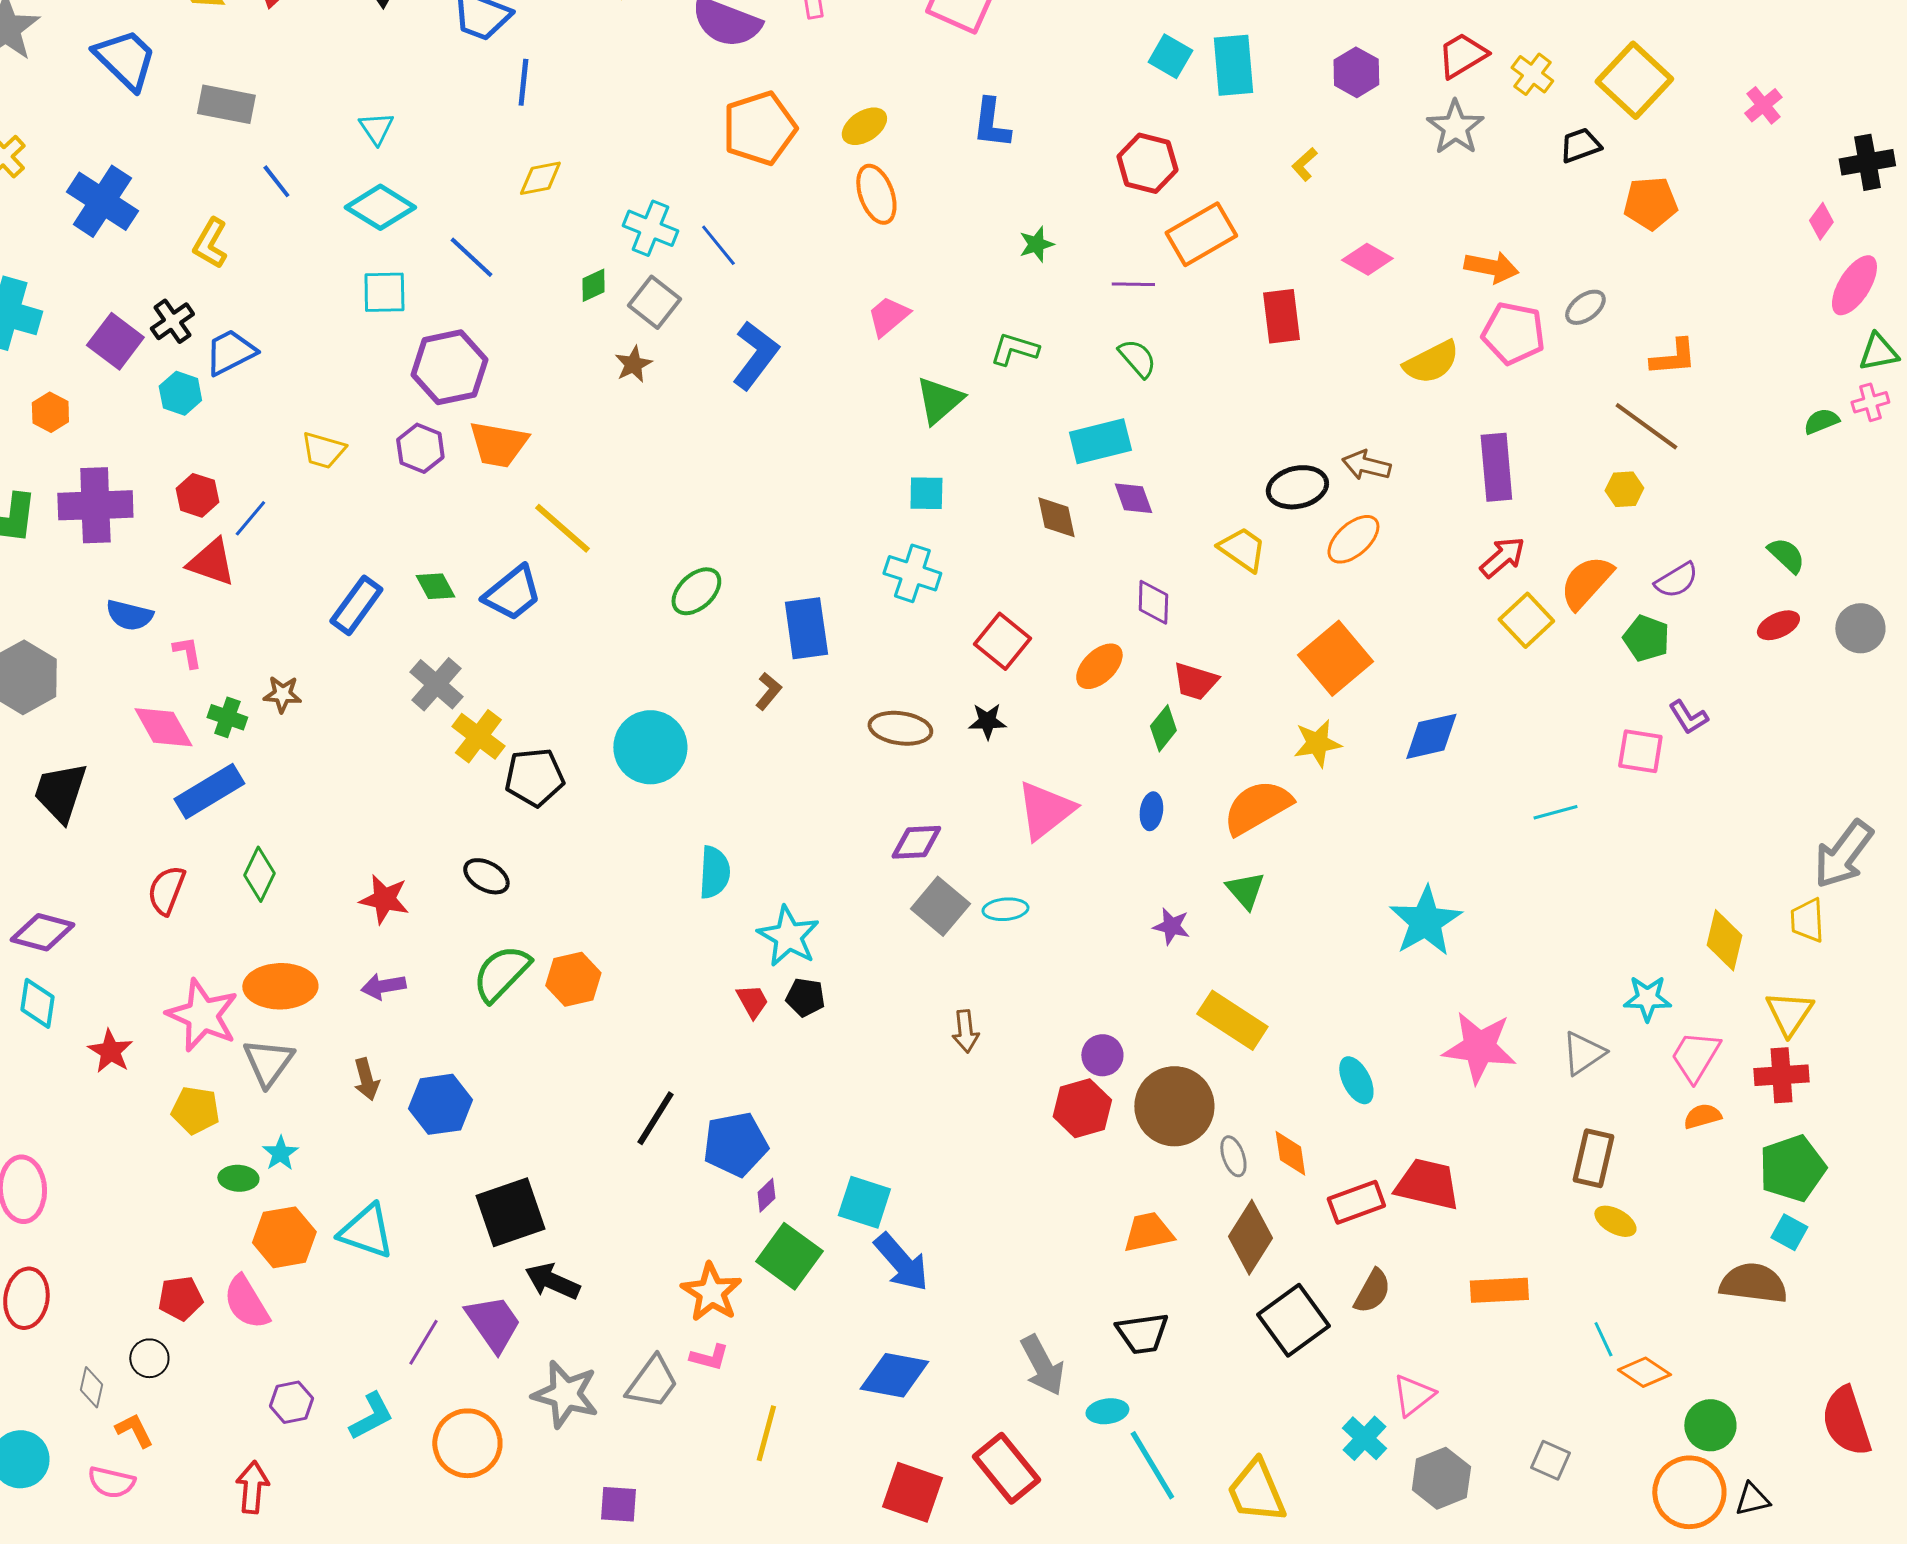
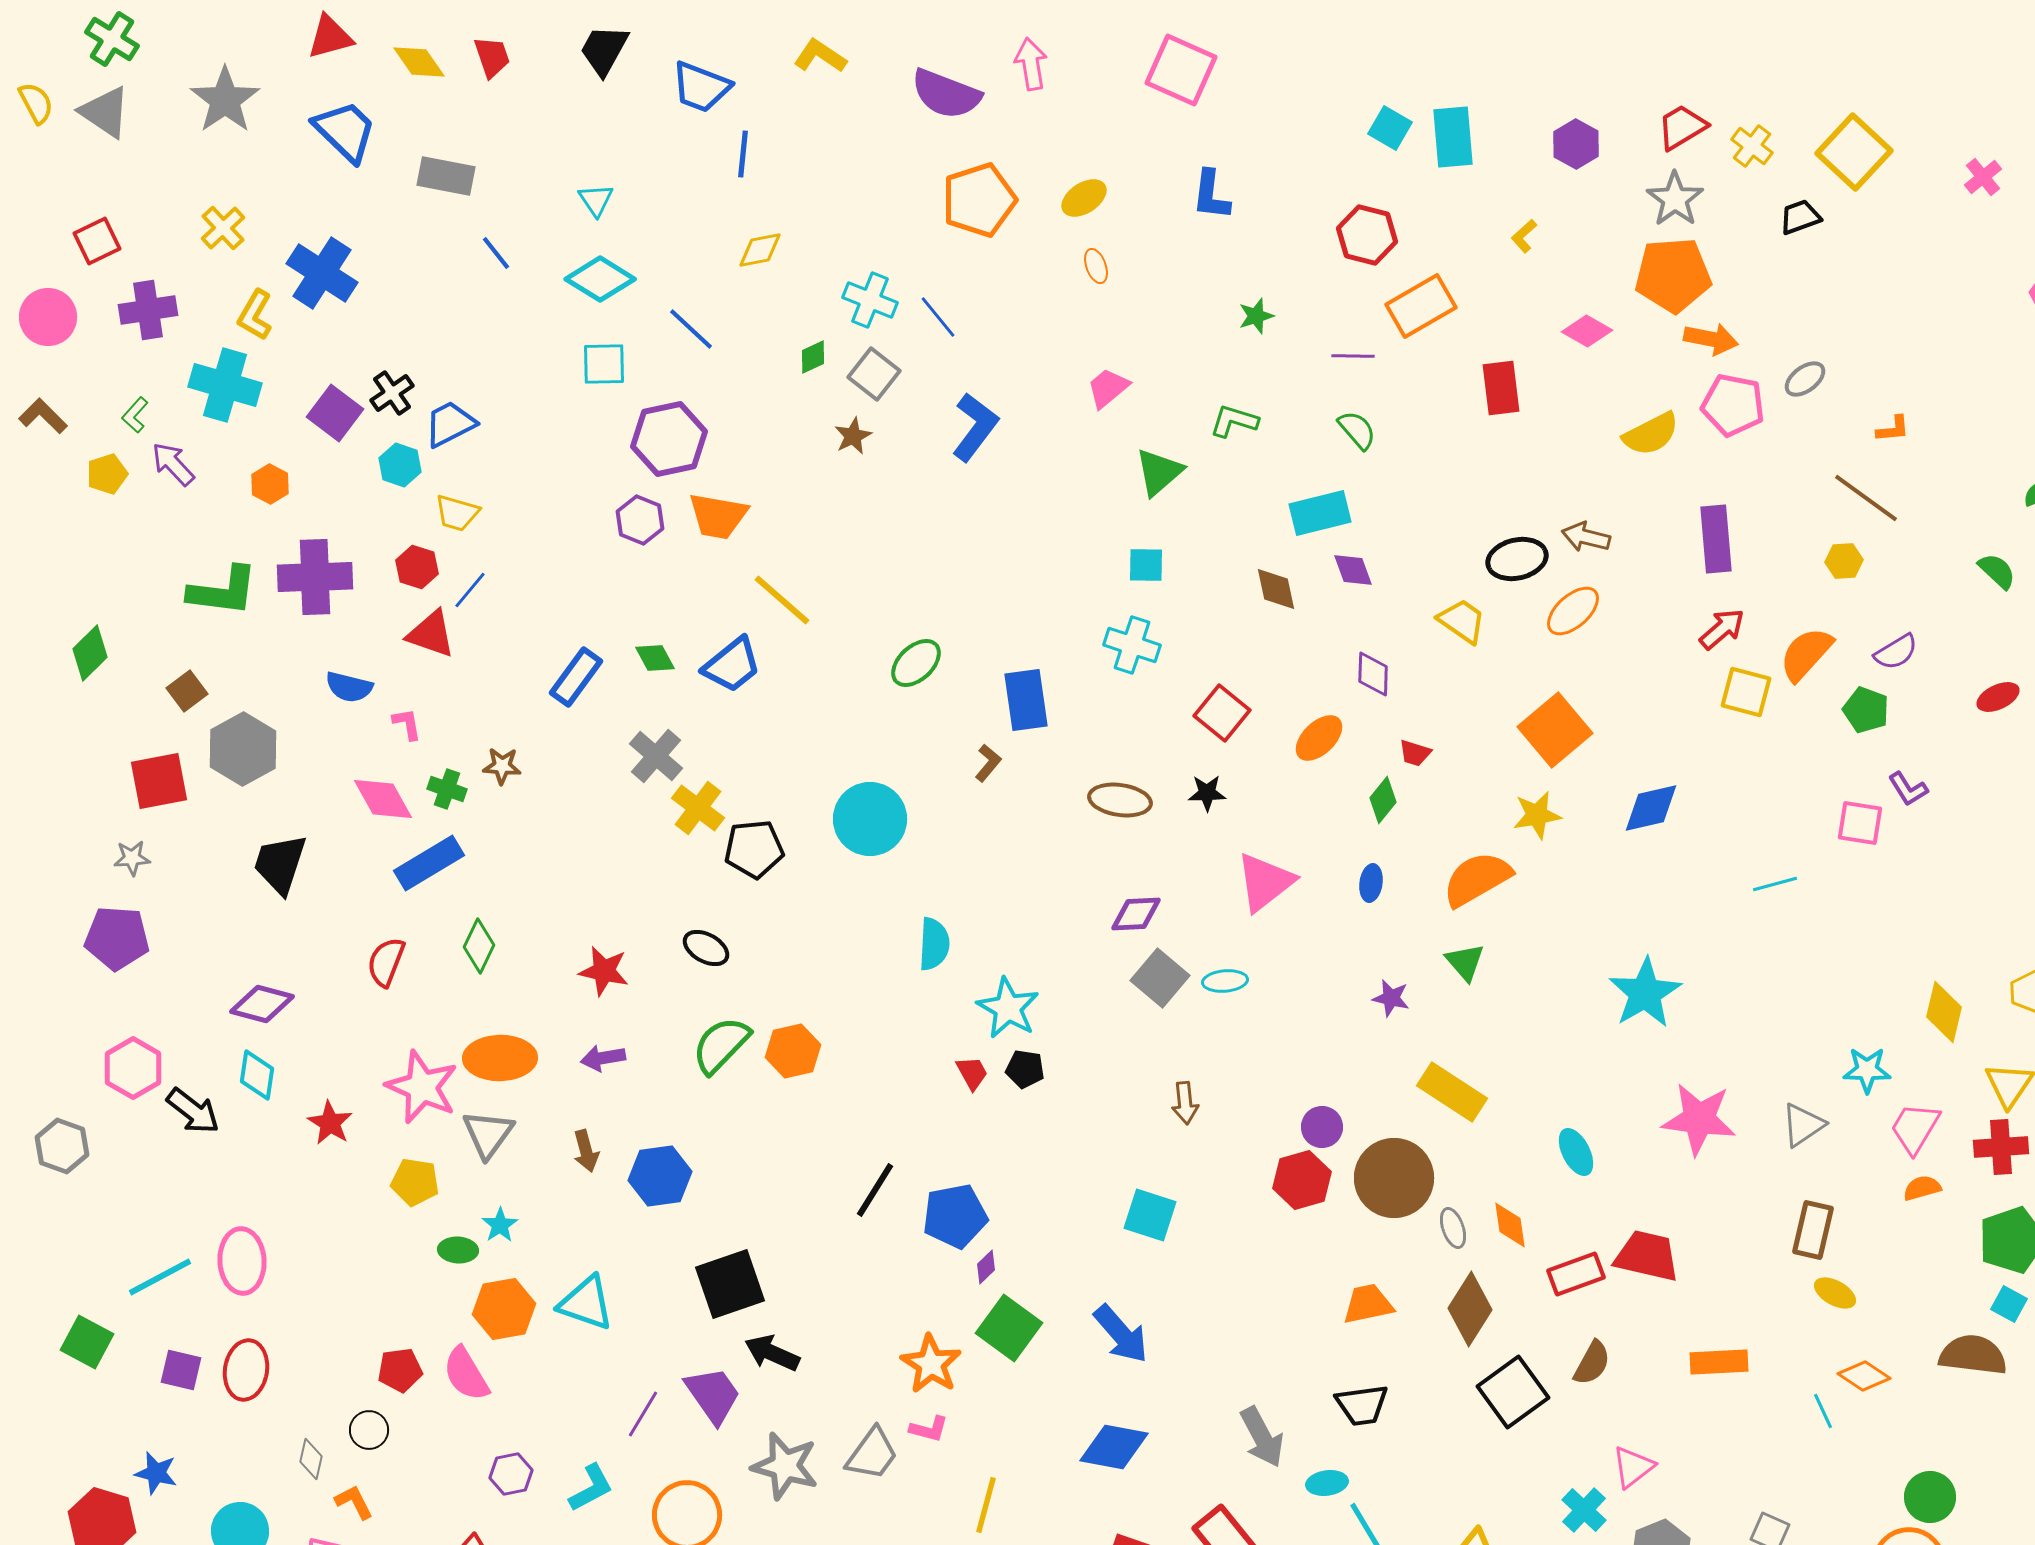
orange ellipse: (876, 194) -> (1096, 266), size x0.6
orange pentagon: (1650, 203) -> (1673, 275), moved, size x1.4
yellow L-shape: (210, 243) -> (255, 315), moved
orange L-shape: (1673, 357) -> (1893, 429), size x0.7
yellow trapezoid: (323, 450) -> (457, 513), moved
green semicircle: (1786, 555) -> (1997, 571), moved
yellow square: (1526, 620) -> (1746, 692), turned -32
red trapezoid: (1195, 681) -> (1415, 753), size x0.7
cyan square: (864, 1202) -> (1150, 1215), moved
orange diamond: (1644, 1372) -> (1864, 1376), moved

